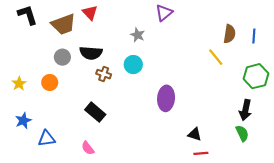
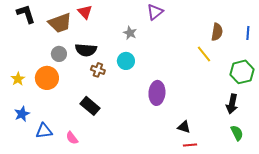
blue line: (254, 36) -> (248, 33), moved
orange circle: (50, 82) -> (47, 78), size x1.5
green semicircle: (242, 133) -> (237, 133), moved
pink semicircle: (88, 148) -> (72, 138), moved

